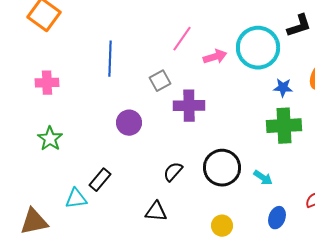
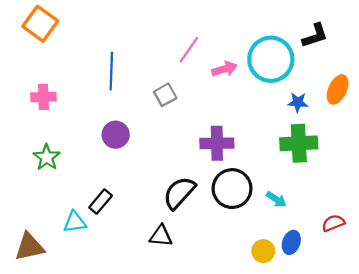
purple cross: (189, 106) -> (217, 143), moved
purple circle: (129, 123) -> (116, 135), moved
black semicircle: (173, 172) -> (179, 193), size x1.6
yellow circle: (222, 226) -> (263, 251), moved

